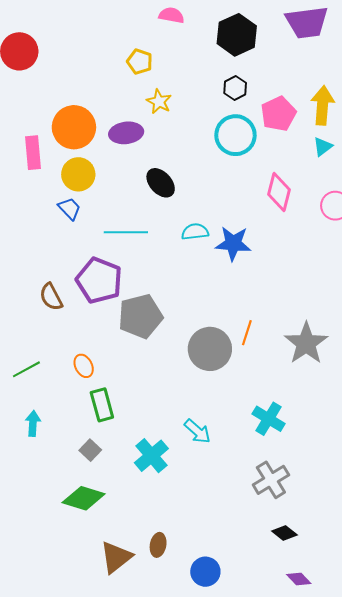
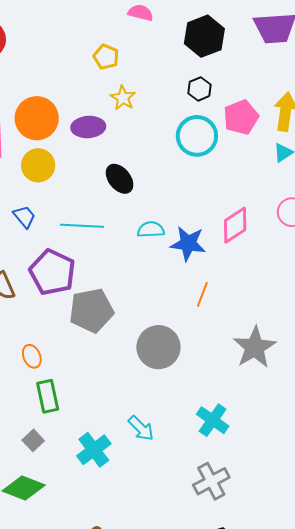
pink diamond: (279, 192) -> (235, 225), moved, turned 39
blue trapezoid: (69, 209) -> (24, 217), moved
orange line: (247, 333) -> (202, 294), moved

